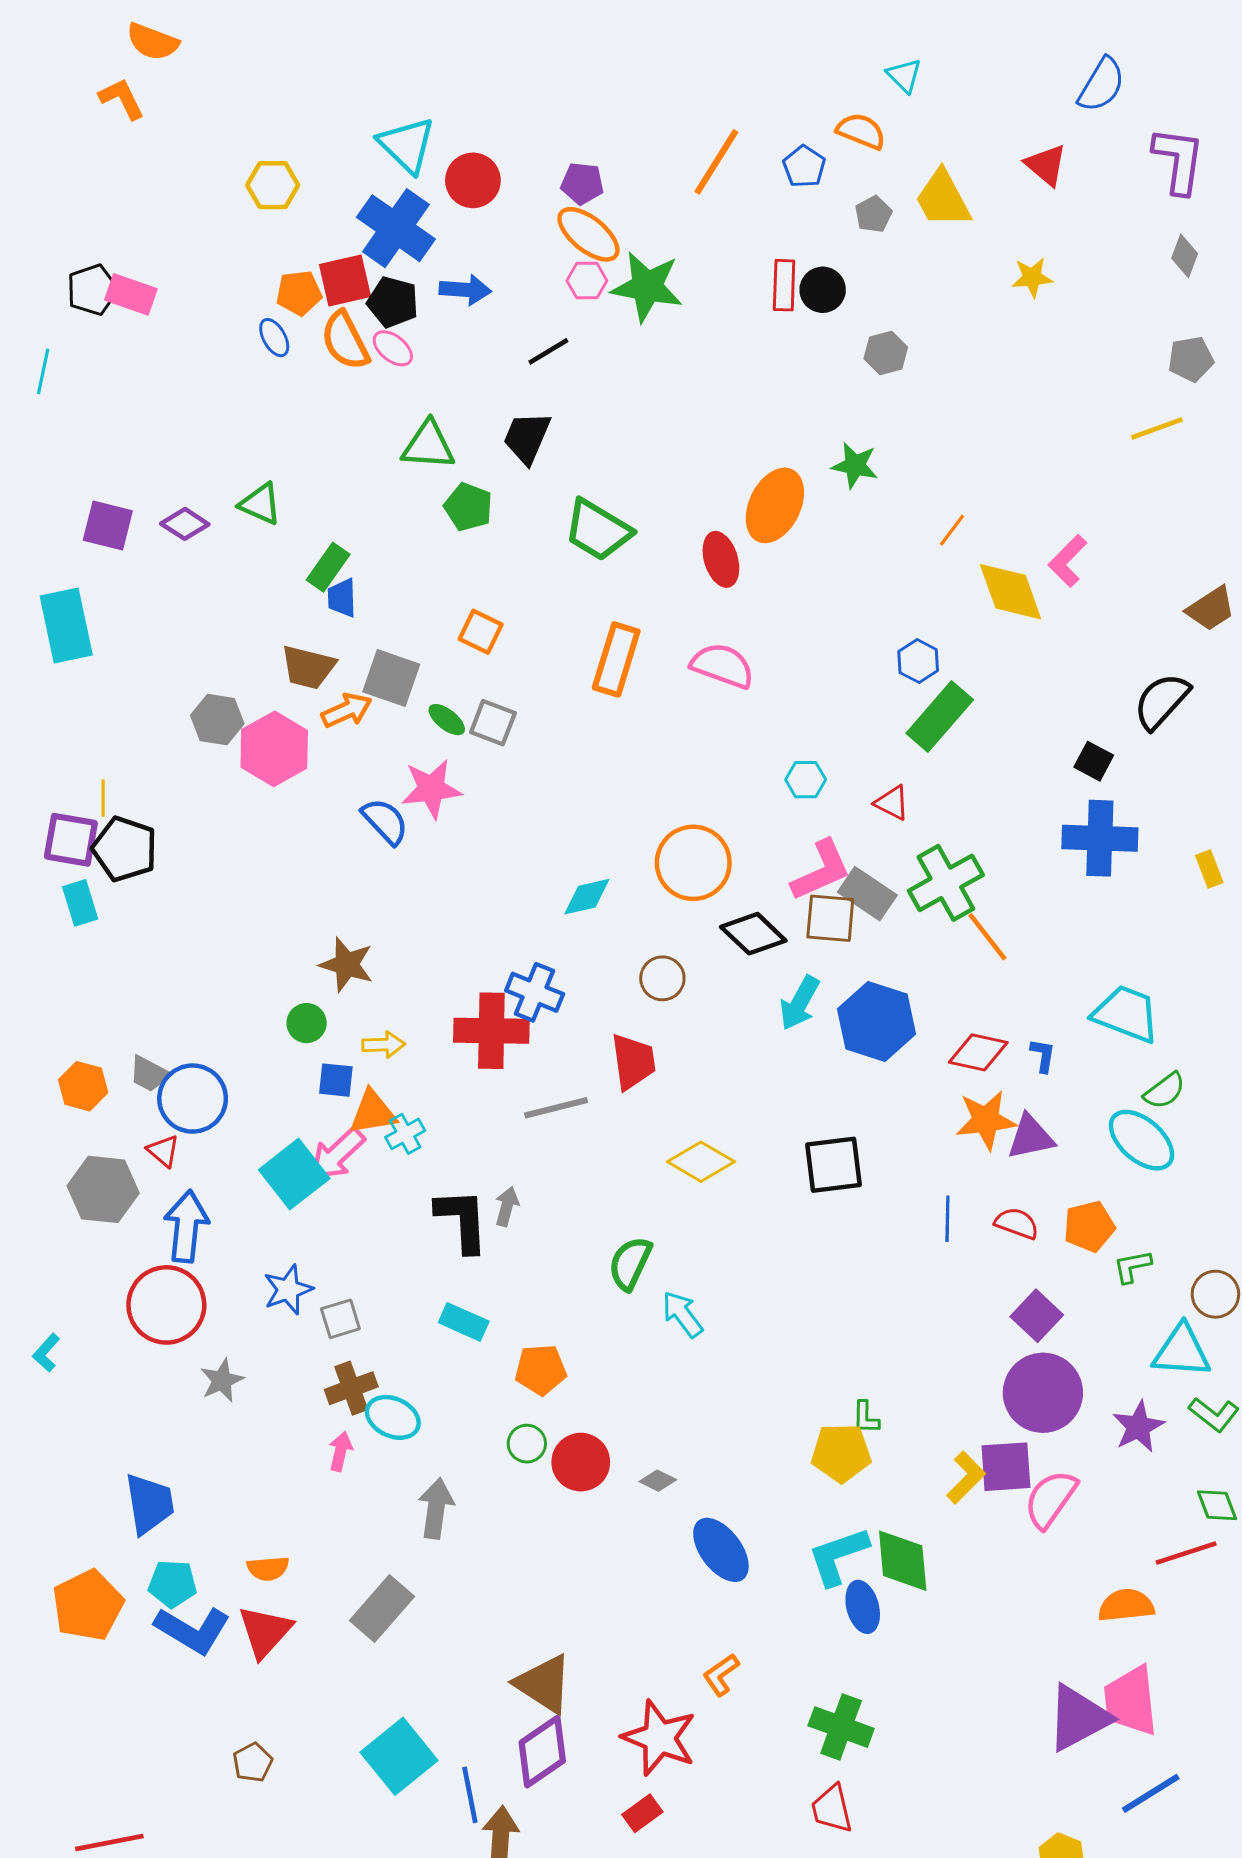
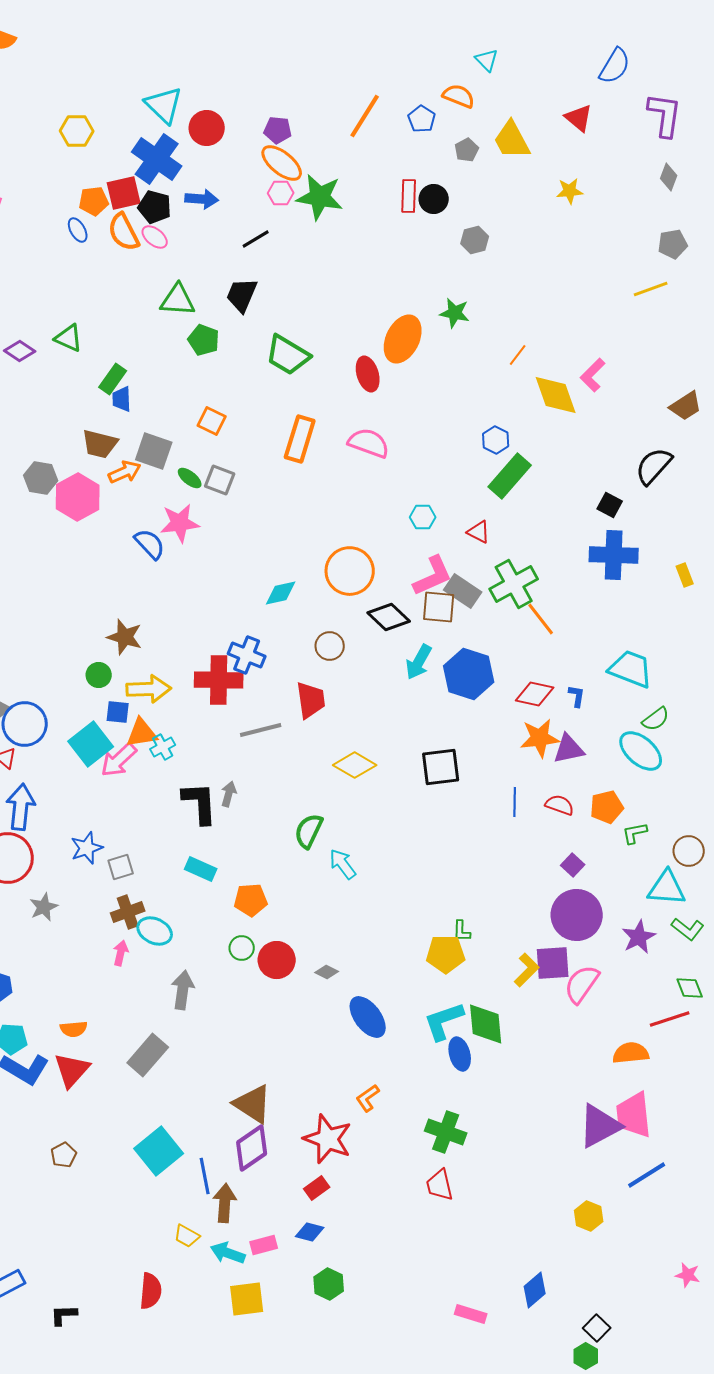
yellow arrow: (384, 1045) -> (149, 689), size x1.6
cyan square: (294, 1174) -> (91, 744), moved
purple square: (1037, 1316) -> (573, 865), size x0.7

